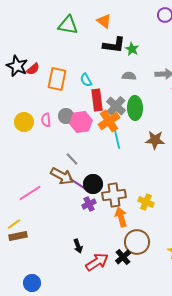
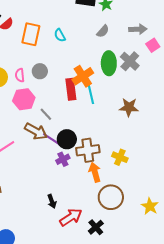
gray semicircle: (129, 76) -> (103, 31), turned 128
red rectangle: (97, 100) -> (71, 89), moved
gray cross: (116, 106) -> (130, 61), moved
pink hexagon: (81, 122) -> (24, 99), moved
brown star: (155, 140) -> (129, 107), moved
black cross: (123, 257) -> (96, 227), moved

